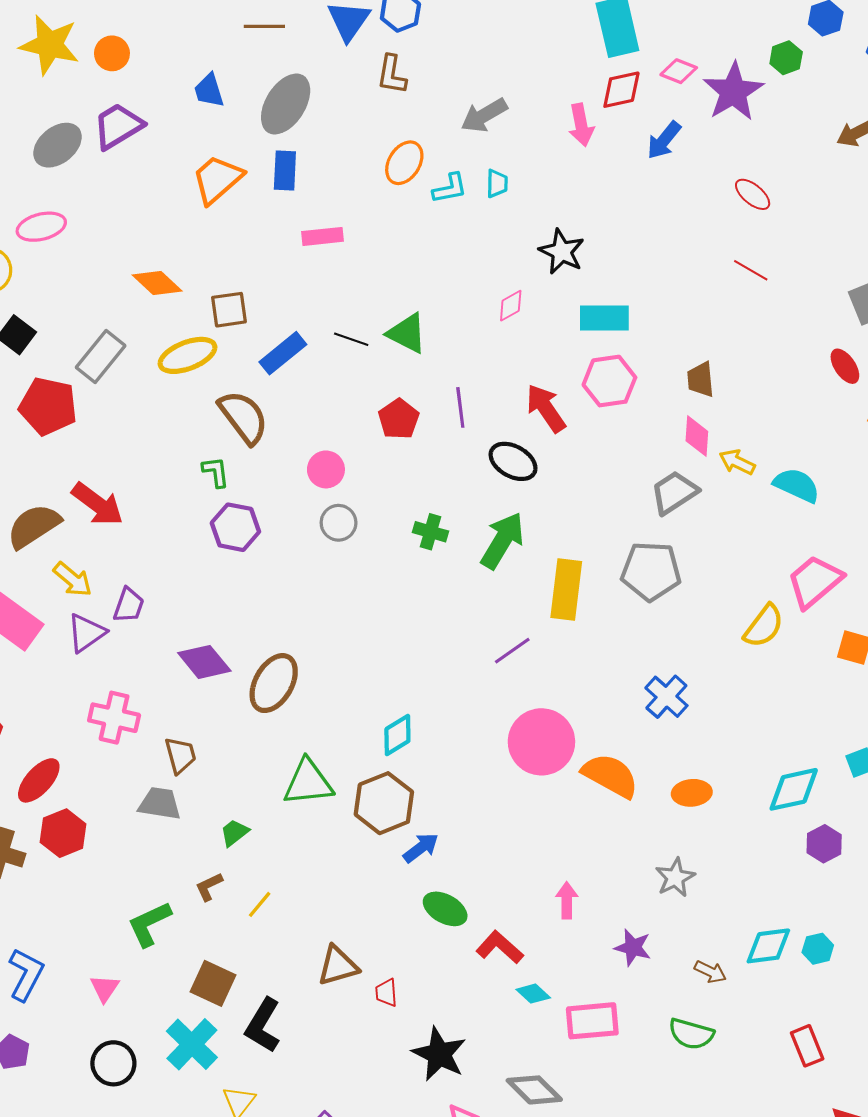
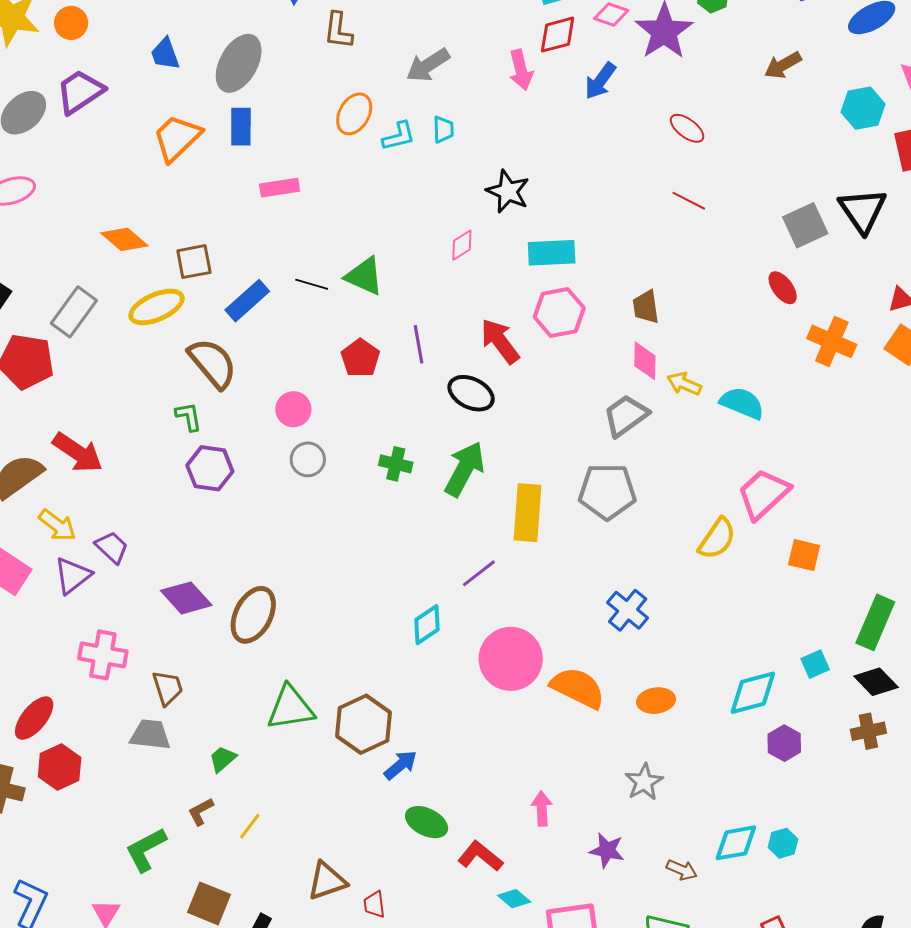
purple trapezoid: (129, 605) -> (112, 547), turned -63
cyan diamond: (397, 735) -> (427, 625), moved

